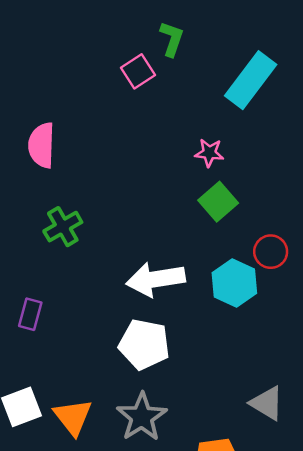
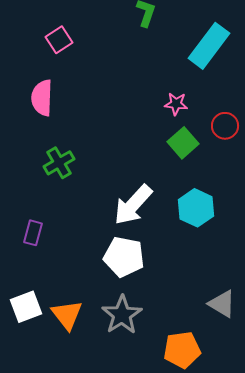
pink square: (138, 71) -> (59, 40), moved
red circle: (271, 252) -> (225, 126), moved
white arrow: (155, 279) -> (133, 205), turned -39

